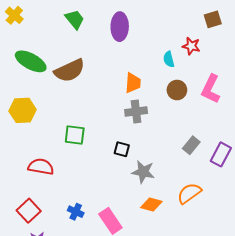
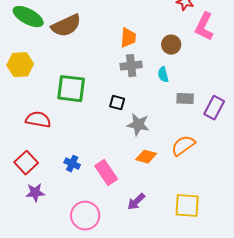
cyan semicircle: (169, 59) -> (163, 75), moved
pink L-shape: (211, 89) -> (204, 27), moved
green square: (75, 135) -> (71, 89), size x1.4
gray rectangle: (191, 145) -> (185, 99), turned 54

